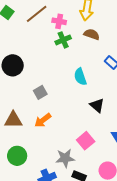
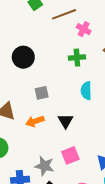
green cross: (63, 40) -> (77, 58), moved
black triangle: (97, 105) -> (65, 121), moved

